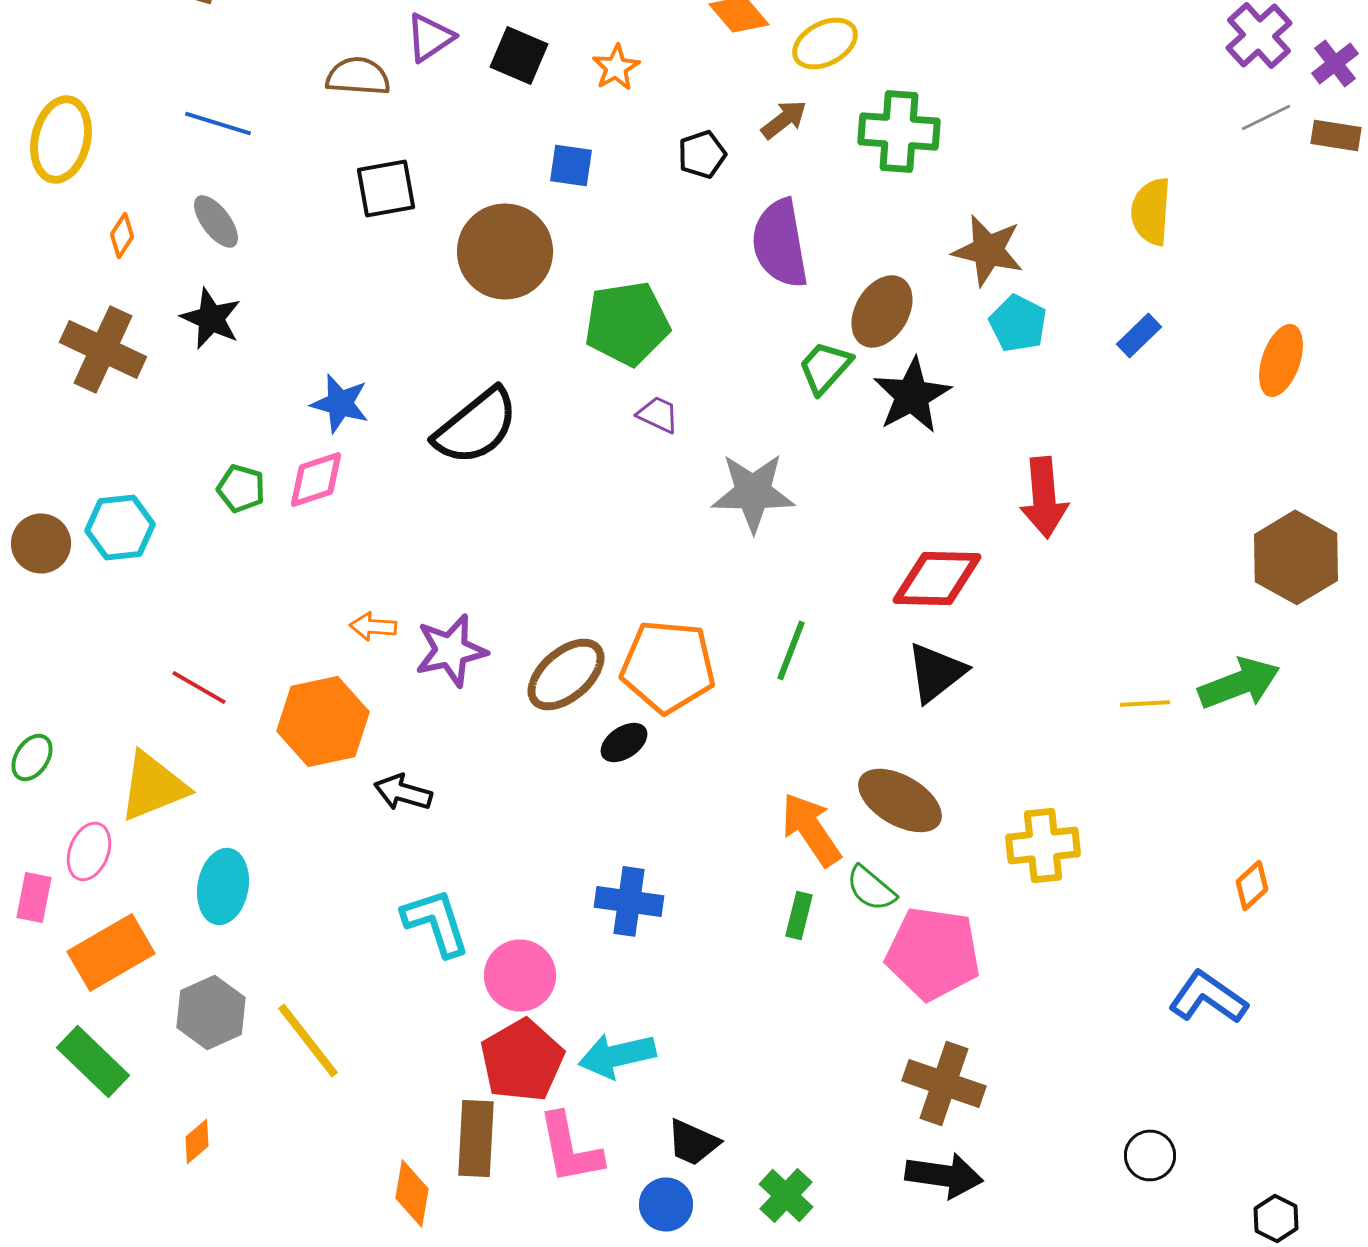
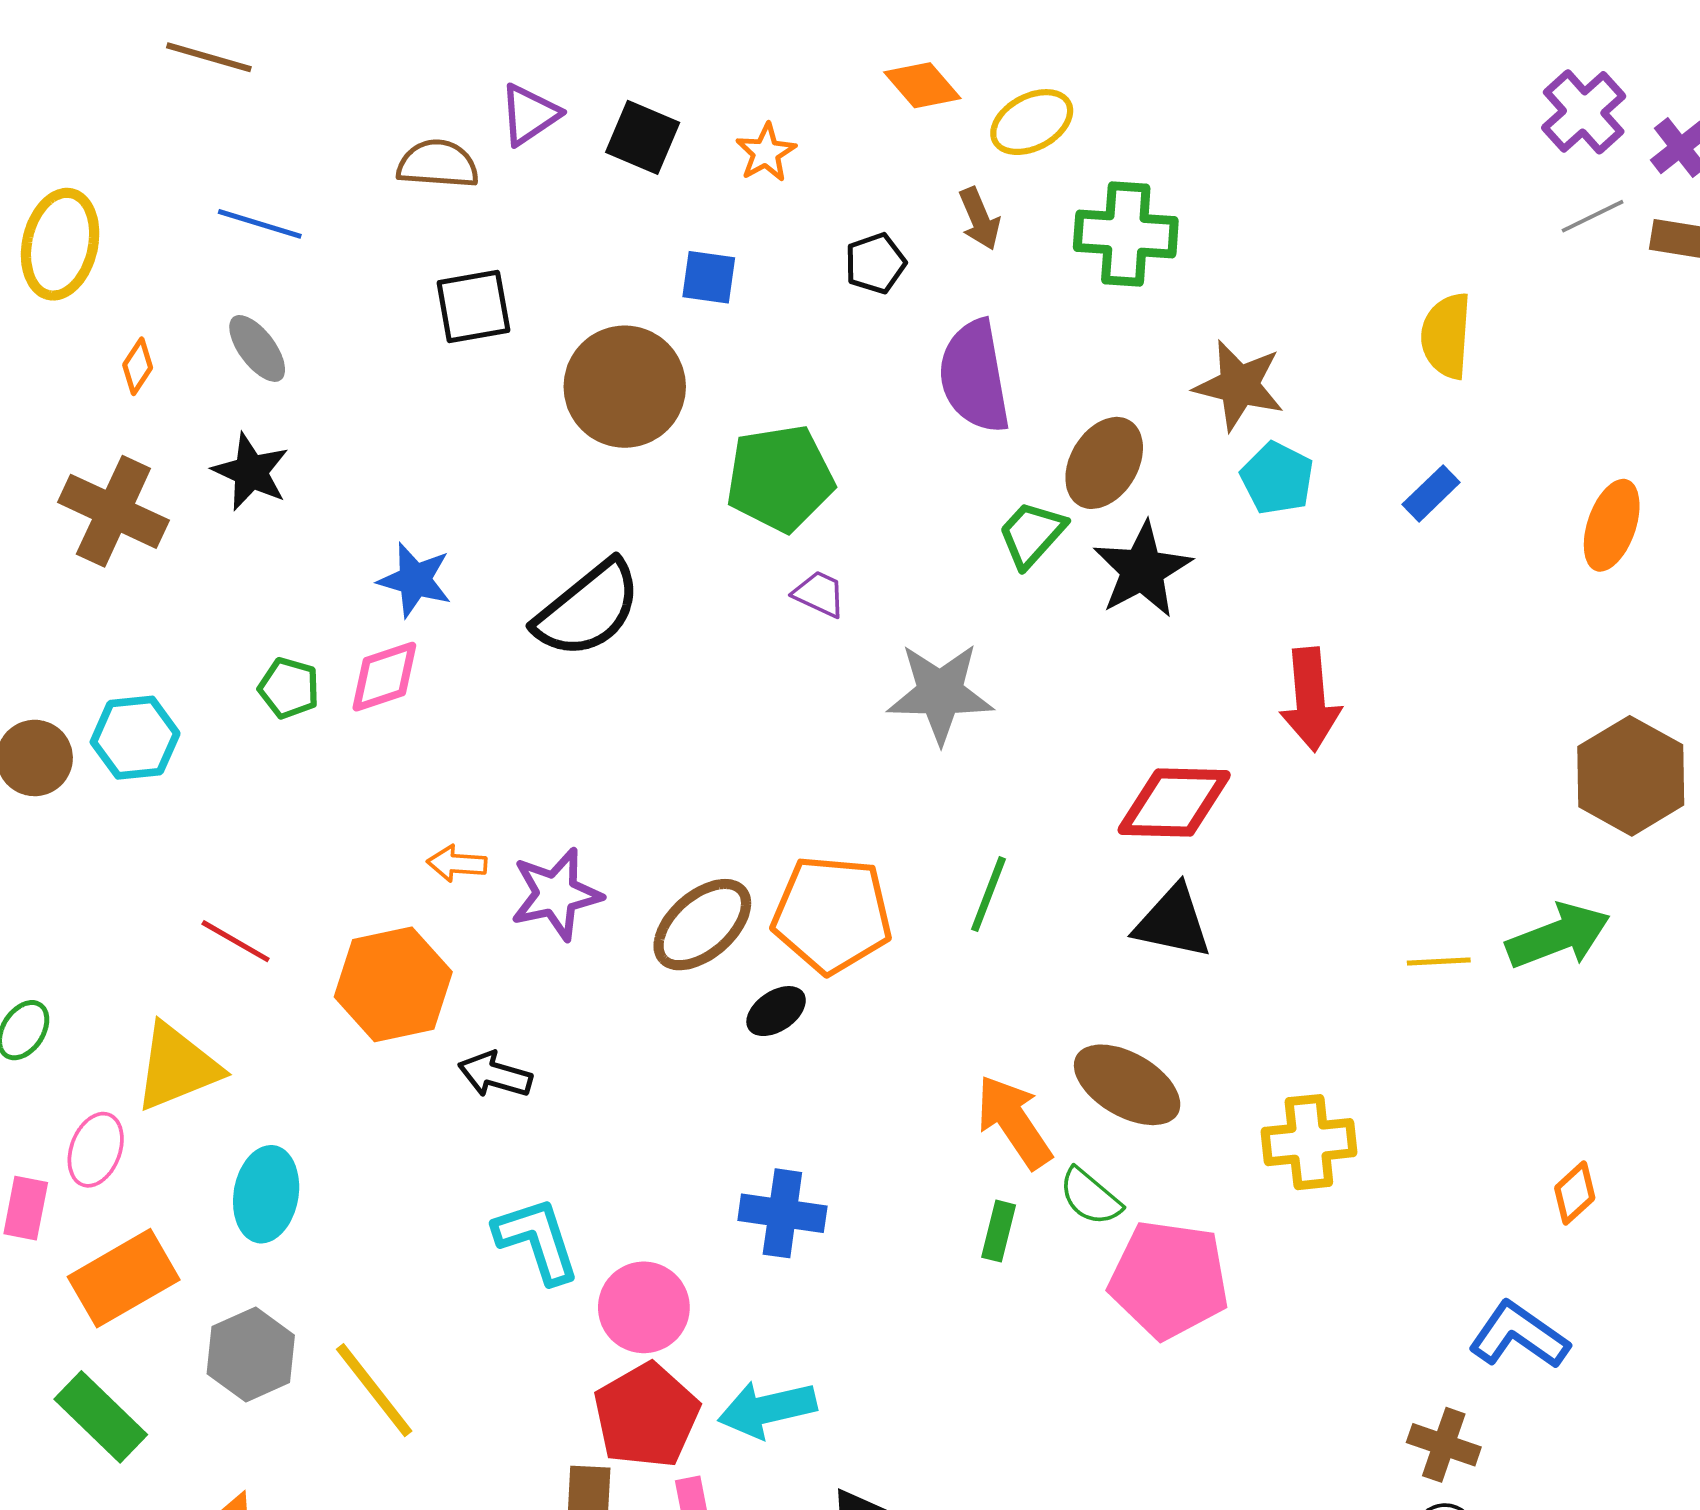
brown arrow: (784, 119) -> (980, 219), turned 105
black triangle: (936, 672) -> (1173, 922), turned 50
brown cross: (944, 1083) -> (1444, 1445), moved, size x0.7

